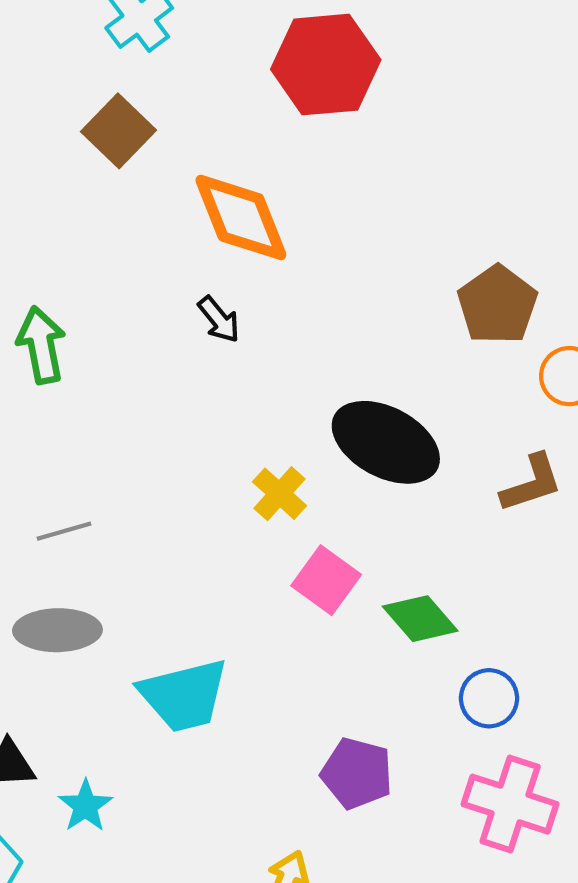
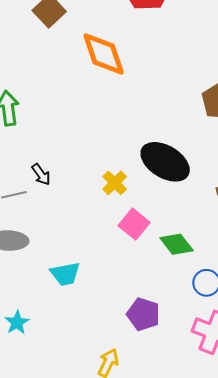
black arrow: (219, 319) -> (41, 174), moved
cyan trapezoid: (184, 695) -> (65, 274), size x0.7

